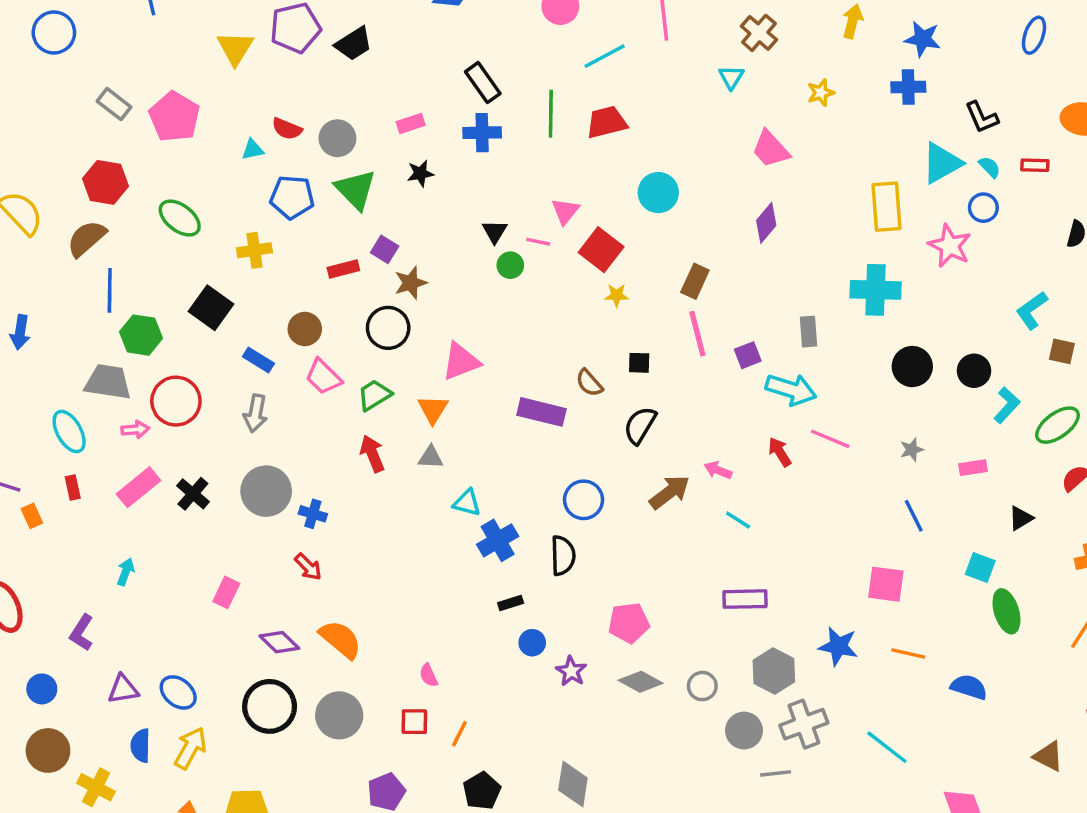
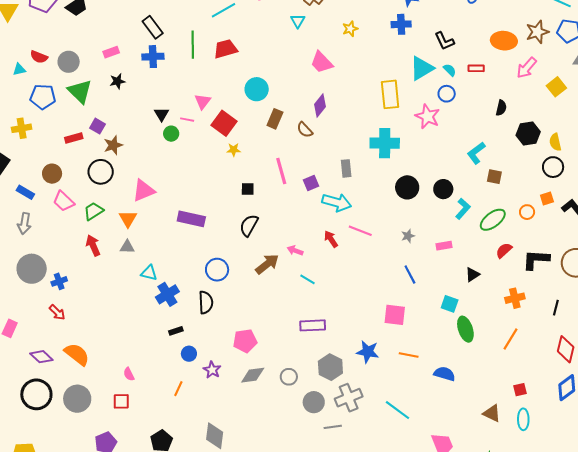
brown rectangle: (695, 281) -> (275, 119), moved
brown semicircle: (589, 383) -> (305, 130), moved
blue cross: (313, 514) -> (59, 281), turned -35
gray diamond: (641, 682) -> (253, 375), turned -35
orange line: (459, 734) -> (178, 389), moved

